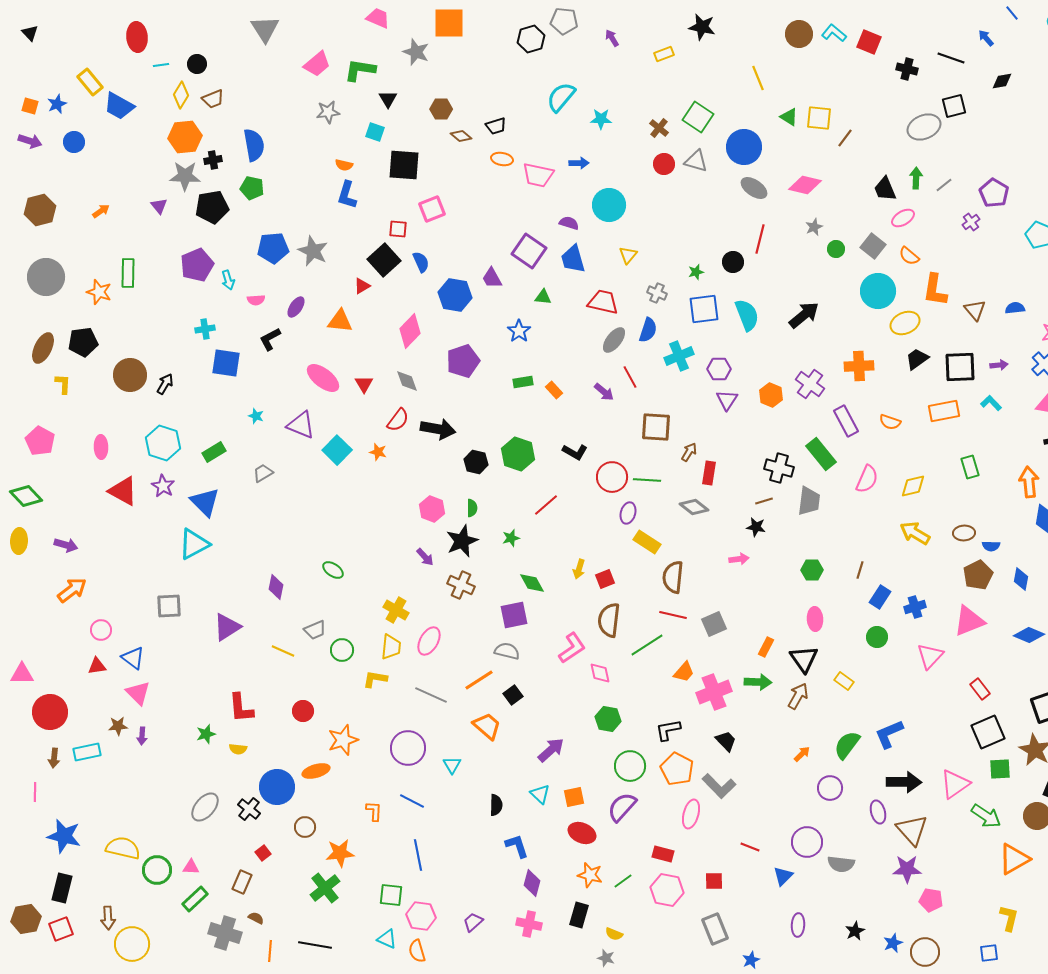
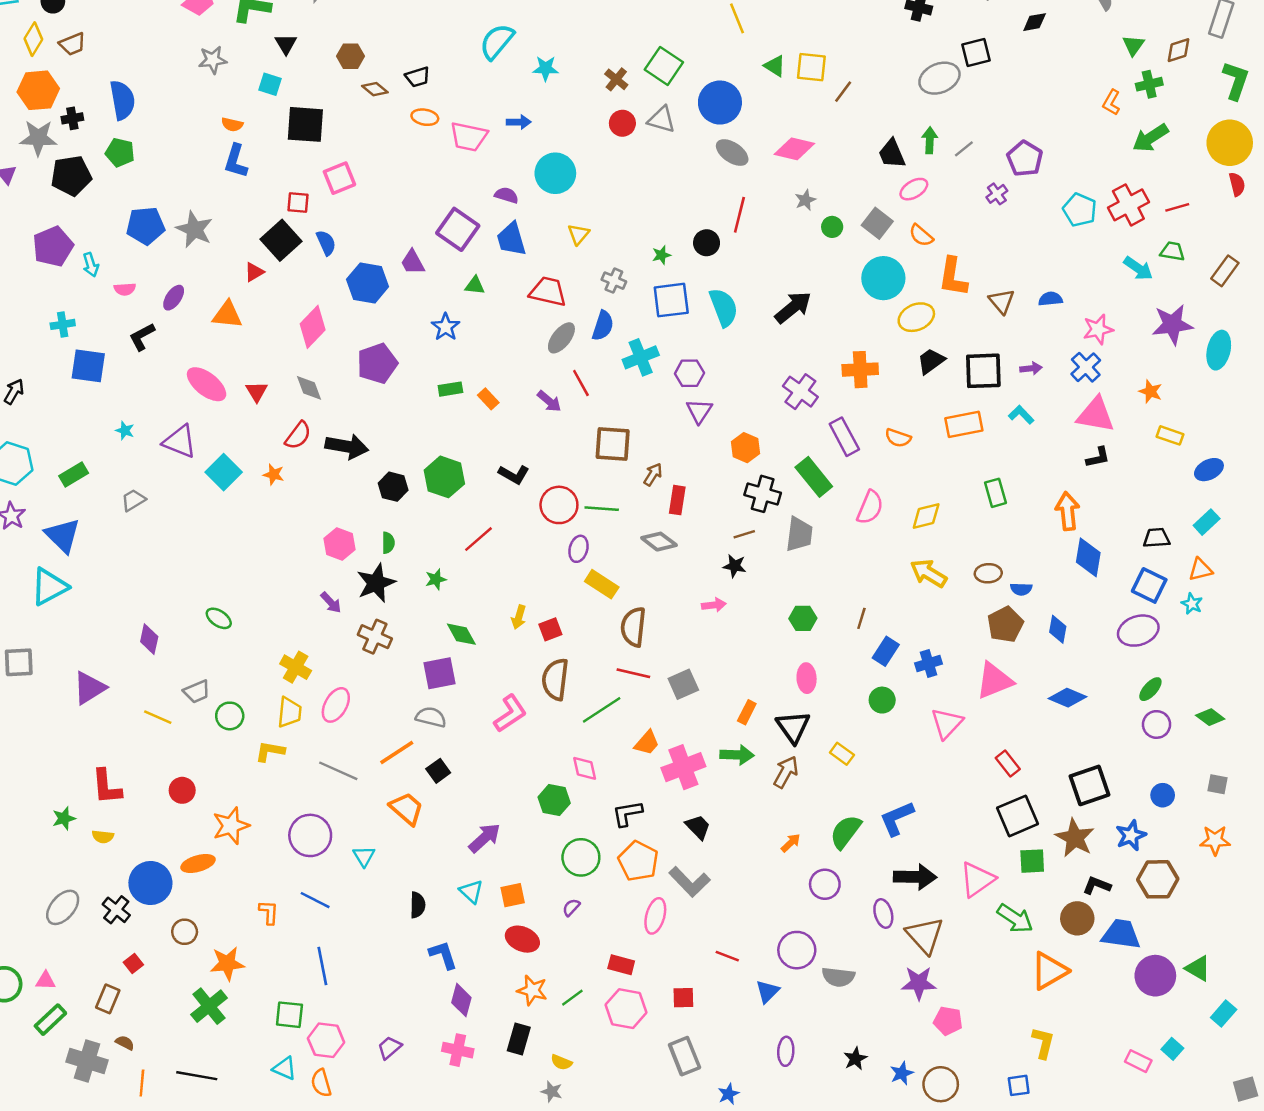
orange hexagon: (771, 395) -> (746, 448), moved
pink diamond: (600, 673) -> (585, 768), moved
purple semicircle: (622, 807) -> (571, 907), size x0.5

